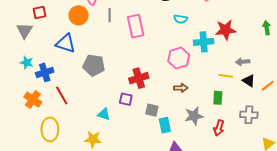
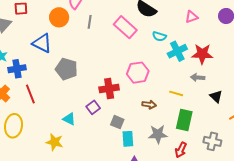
pink rectangle: (136, 26) -> (125, 27), moved, turned -45
cyan cross: (204, 42) -> (177, 51), moved, turned -30
pink hexagon: (179, 58) -> (138, 73), moved
gray arrow: (243, 62) -> (198, 77), moved
yellow line: (226, 76) -> (176, 93), moved
black triangle: (249, 81) -> (216, 96), moved
green rectangle: (218, 98) -> (184, 120), size x1.5
purple square: (126, 99) -> (93, 107), turned 32

